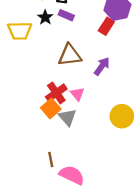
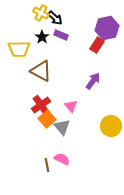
brown triangle: (70, 55) -> (41, 71), moved, turned 35
red cross: (56, 93) -> (41, 105), moved
pink semicircle: (72, 175) -> (62, 159), moved, size x0.7

